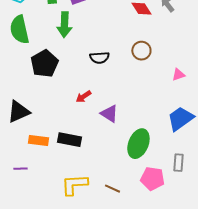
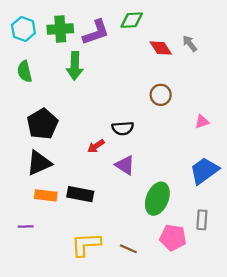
green semicircle: (19, 30) -> (25, 71), size x0.7
black semicircle: (99, 58) -> (123, 128), moved
black pentagon: (44, 64) -> (42, 124), moved
black triangle: (18, 112) -> (39, 163), moved

